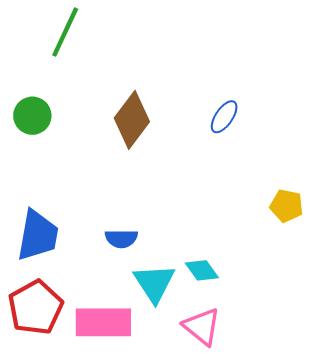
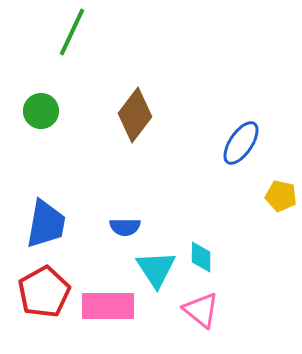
blue ellipse: (224, 117) -> (241, 143), moved, size x1.4
cyan diamond: (202, 270) -> (201, 257), turned 36

